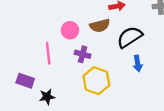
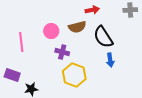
black semicircle: (130, 37) -> (103, 37), turned -90
pink line: (48, 53) -> (21, 42), moved

